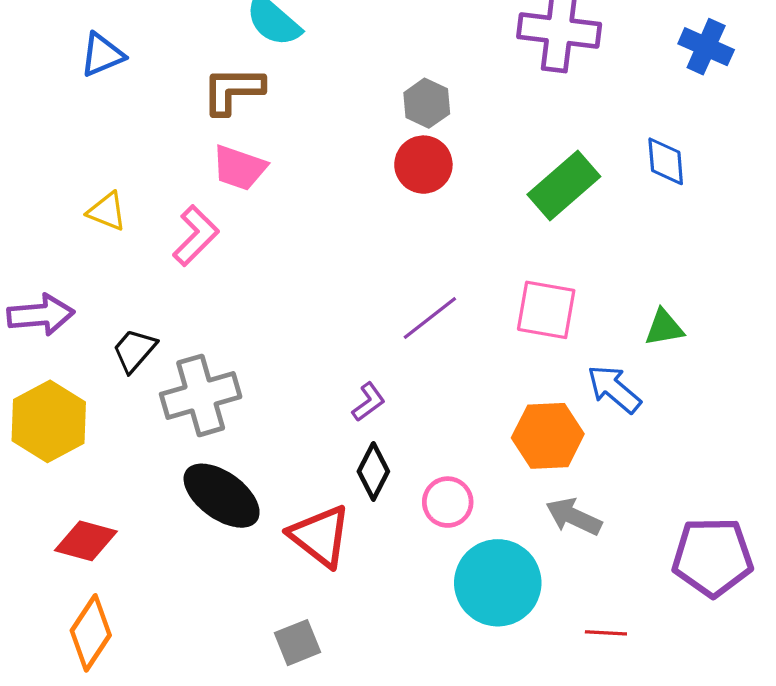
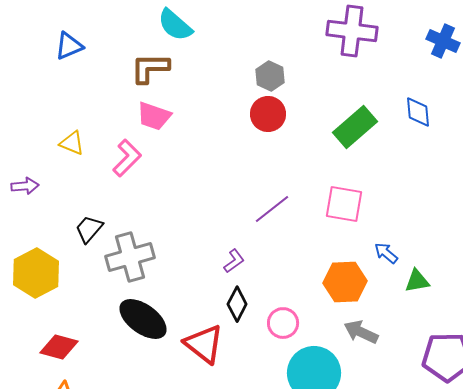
purple arrow: (41, 315) -> (25, 186), moved, size x0.7
green triangle: (664, 328) -> (417, 281), moved
blue arrow: (614, 389) -> (386, 253), size x0.7

